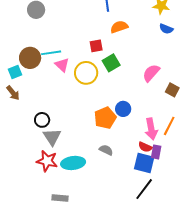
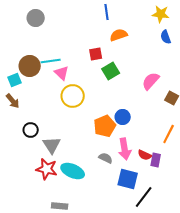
blue semicircle: (166, 29) -> (166, 37), turned 48
yellow circle: (86, 73) -> (73, 96), moved
black circle: (42, 120) -> (31, 130), moved
pink arrow: (151, 129) -> (125, 149), moved
cyan ellipse: (73, 163) -> (73, 171), turned 30
blue square: (144, 163) -> (128, 179), moved

